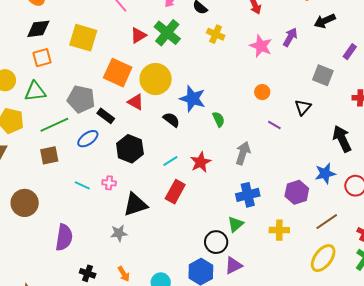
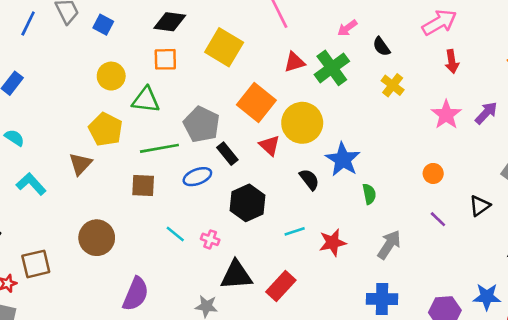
red rectangle: (175, 192) -> (281, 286), moved

